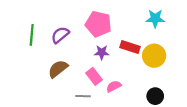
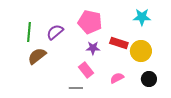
brown semicircle: (58, 69) -> (37, 56), moved
pink semicircle: (114, 86) -> (117, 78), moved
black circle: (155, 96) -> (149, 79), moved

